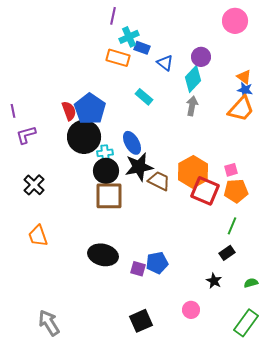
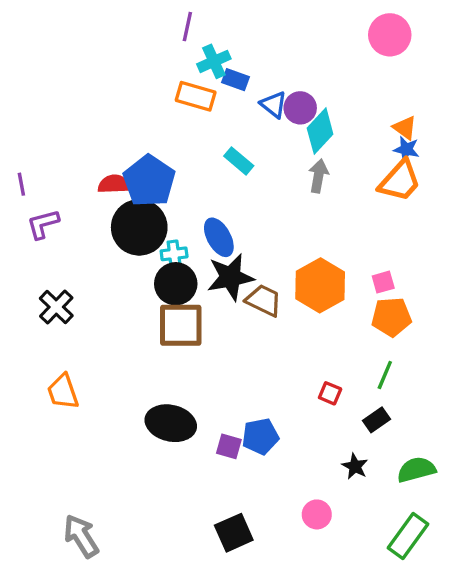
purple circle: (201, 57) -> (300, 108), moved
red semicircle: (69, 111) -> (114, 184), turned -72
red square: (205, 191) -> (330, 393), moved, size x0.5
green semicircle: (251, 283) -> (416, 470), size x1.6

